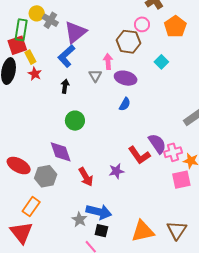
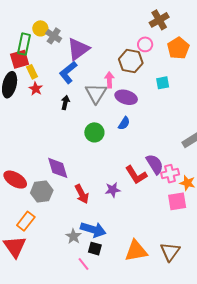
cyan square: (161, 62) -> (163, 83), turned 32
gray triangle: (95, 76) -> (96, 93), size x1.6
green circle: (75, 121) -> (94, 132), moved

